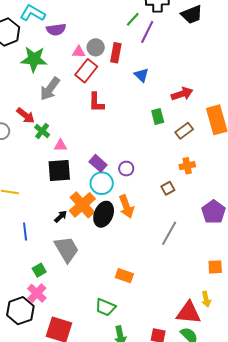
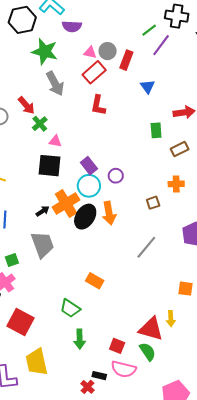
gray arrow: (50, 89) -> (55, 83), turned -75

